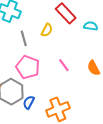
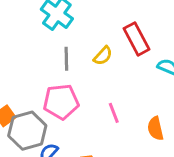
pink pentagon: (28, 67) -> (61, 102), turned 30

